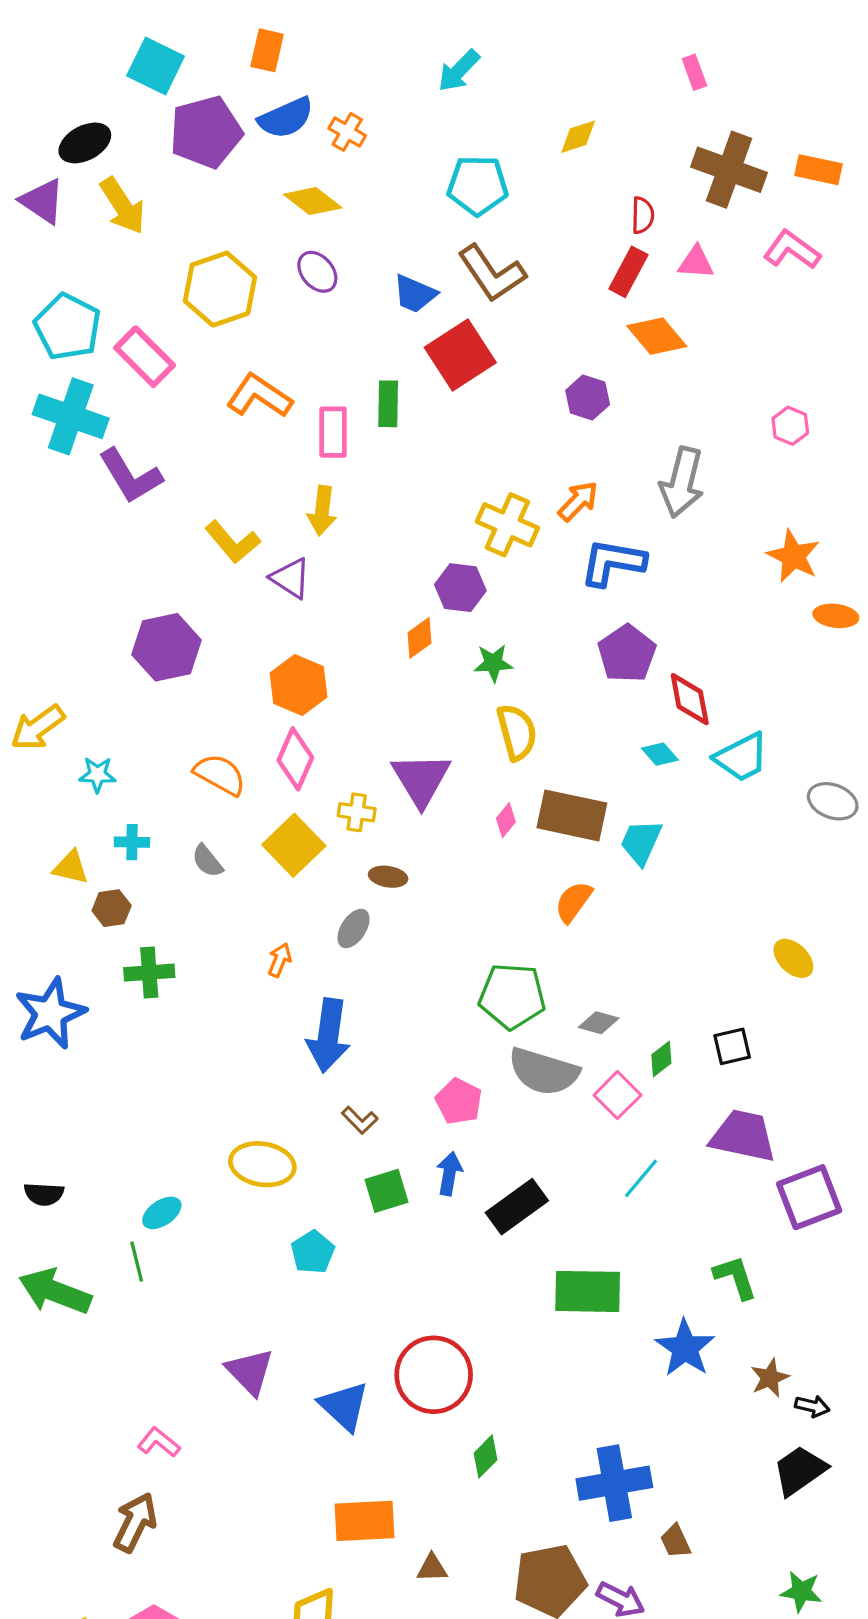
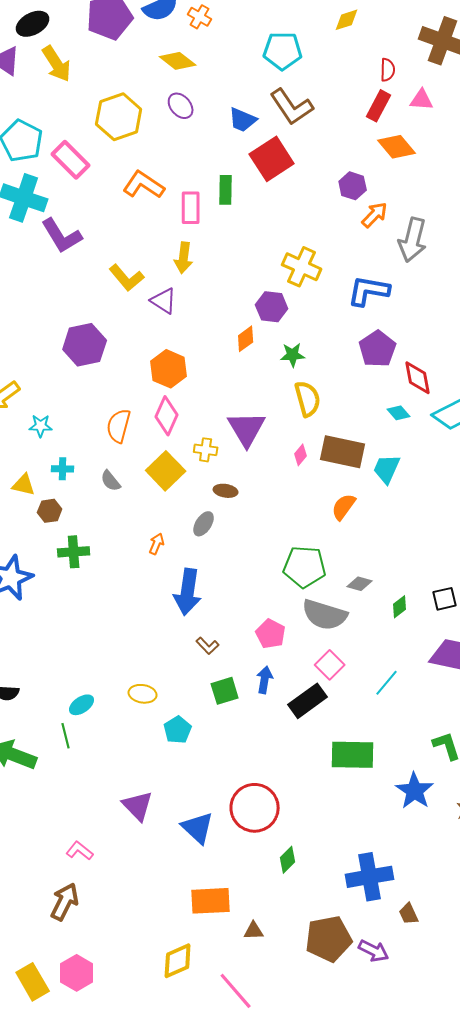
orange arrow: (578, 501) -> (375, 215), moved
orange semicircle: (220, 775) -> (119, 426), turned -104
pink square: (617, 1095) -> (330, 665), moved
yellow ellipse: (262, 1164) -> (143, 694), moved, size x0.7

